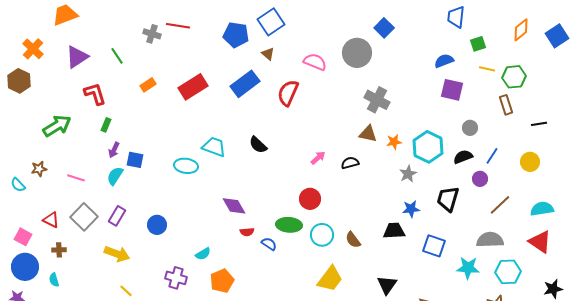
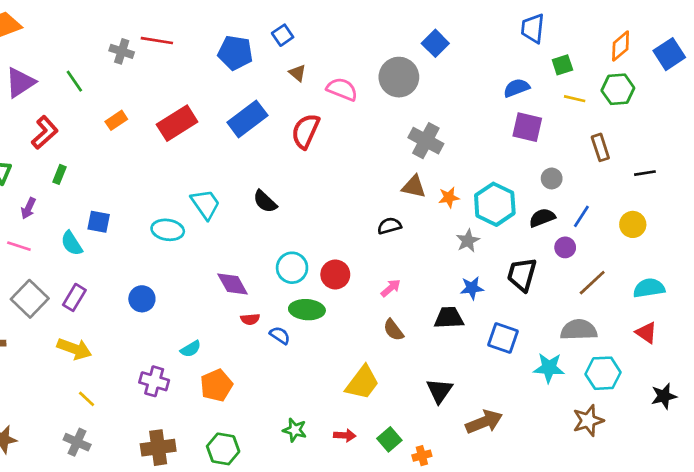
blue square: (271, 22) -> (283, 35), size x0.6
brown triangle: (268, 54) -> (297, 73), moved
green hexagon: (514, 77) -> (618, 89), moved
red L-shape: (95, 94) -> (45, 133), turned 65
cyan trapezoid: (214, 147) -> (206, 204), turned 35
purple arrow: (114, 150) -> (28, 208), moved
pink arrow: (318, 158) -> (391, 288), moved
cyan semicircle: (115, 176) -> (72, 243), turned -66
blue circle: (157, 225) -> (142, 299), moved
cyan circle: (322, 235) -> (292, 268), moved
red triangle: (540, 242) -> (646, 333), size x0.7

